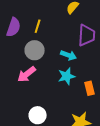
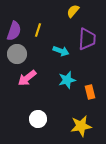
gray circle: (35, 50) -> (17, 54), moved
cyan arrow: (69, 55) -> (61, 51), moved

